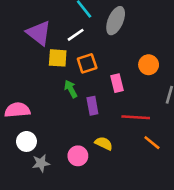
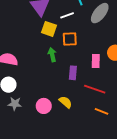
pink rectangle: (117, 83) -> (96, 61), moved
purple rectangle: (92, 106) -> (73, 73), moved
orange line: (152, 143) -> (102, 111), turned -32

